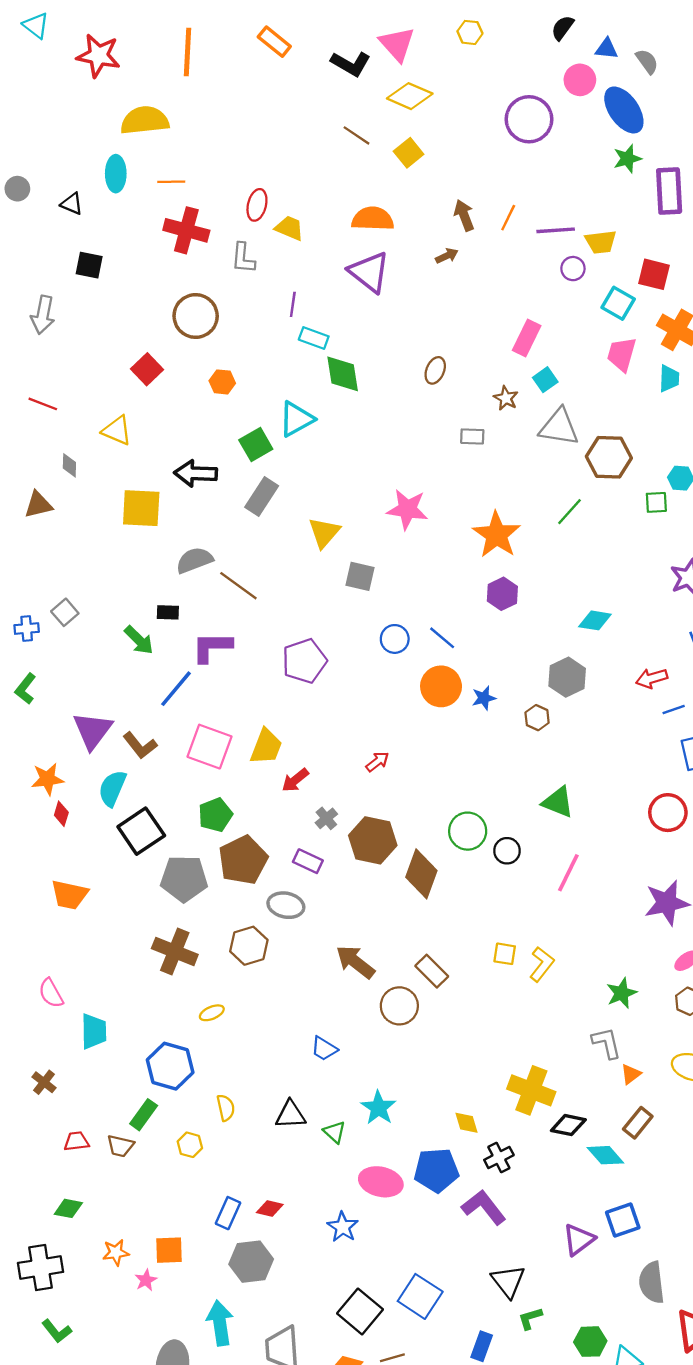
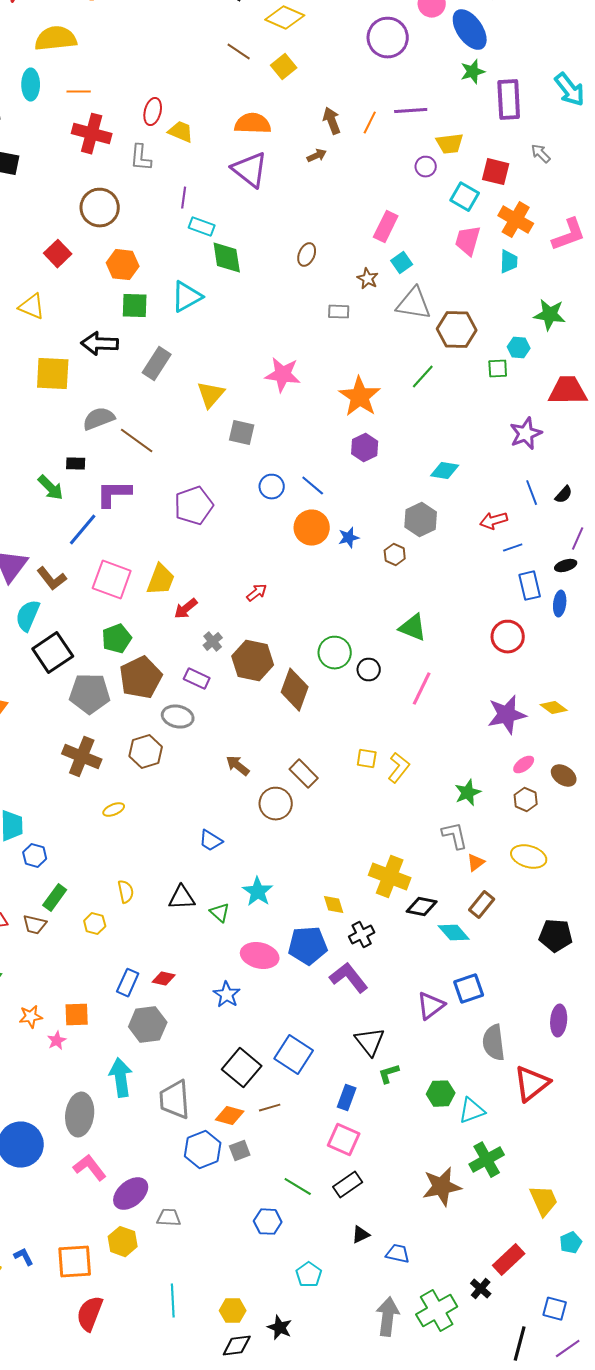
purple line: (556, 230) -> (411, 111), moved
orange hexagon: (222, 382) -> (123, 265), size x1.4
green square: (256, 444) -> (135, 306), moved, turned 32
brown arrow: (355, 962) -> (238, 766), size x0.7
blue hexagon: (170, 1066) -> (35, 856), moved, size x0.6

